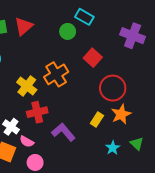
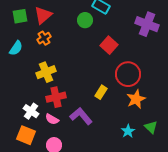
orange cross: (56, 74) -> (44, 38), moved, size x0.6
yellow cross: (27, 86) -> (46, 72), turned 30
yellow rectangle: (97, 119) -> (101, 92), moved
pink semicircle: (27, 142) -> (52, 119), moved

